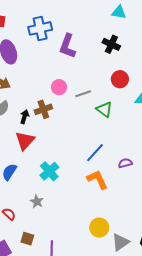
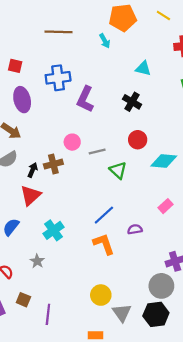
gray triangle: (120, 242) -> (122, 313), turned -36

